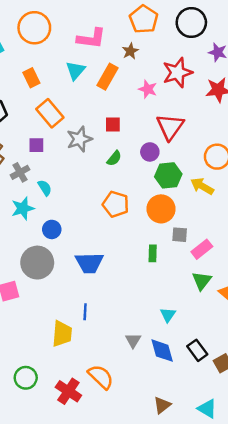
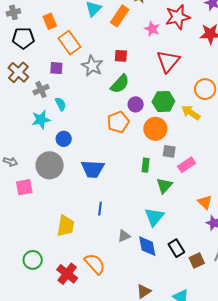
orange rectangle: (31, 78) -> (50, 21), moved
gray star: (79, 139) -> (92, 66), turned -30
purple circle: (150, 152) -> (136, 104), moved
green semicircle: (114, 158) -> (120, 84), size x1.5
orange pentagon: (116, 204) -> (118, 122), turned 30
green triangle: (202, 281) -> (164, 186), moved
blue line: (85, 312) -> (100, 209), moved
cyan triangle: (168, 315) -> (154, 217), size x1.5
gray triangle: (133, 340) -> (124, 236), turned 32

